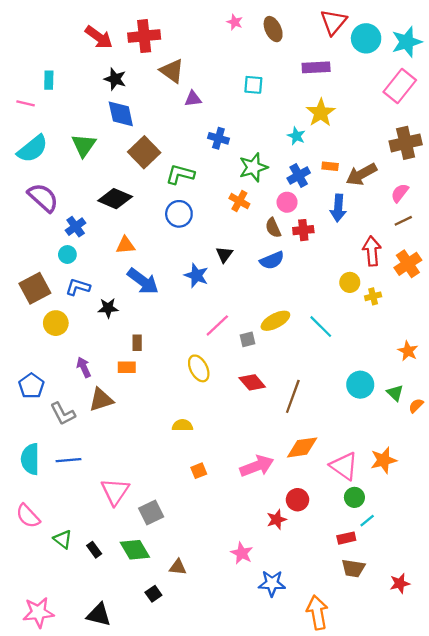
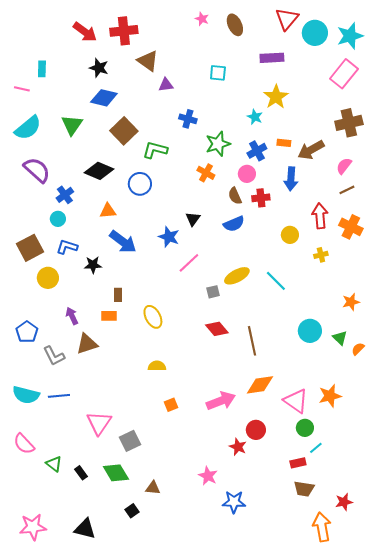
blue diamond: (121, 114) -> (104, 98), turned -64
blue circle: (179, 214) -> (140, 184), moved
orange cross: (408, 264) -> (351, 227), turned -30
yellow circle: (350, 282) -> (290, 235), moved
pink line: (217, 325) -> (189, 263), moved
orange star: (408, 351) -> (351, 302), turned 30
yellow ellipse: (199, 368) -> (153, 317), moved
brown line: (293, 396) -> (252, 341), turned -32
cyan semicircle: (30, 459) -> (26, 395), turned -76
red star: (277, 519) -> (238, 447), turned -30
orange arrow: (317, 612) -> (322, 527), moved

